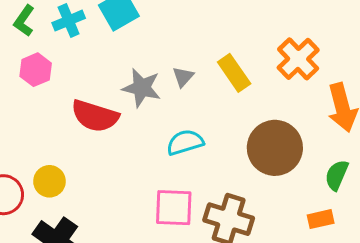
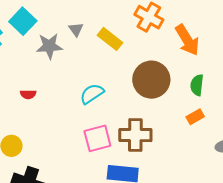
gray triangle: (183, 77) -> (76, 29), moved
gray star: (142, 88) -> (49, 46), moved
red semicircle: (95, 116) -> (28, 94), size x0.5

